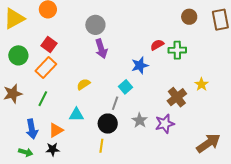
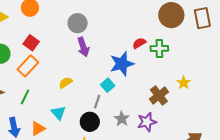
brown circle: (189, 17) -> (171, 15), size x1.6
blue star: (140, 65) -> (122, 64), size x1.4
cyan triangle: (76, 115) -> (58, 113), turned 49

